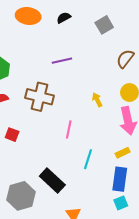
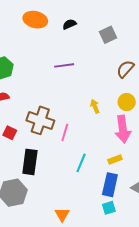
brown cross: (39, 97) -> (40, 120), moved
black rectangle: (52, 180) -> (30, 162), moved, turned 50

